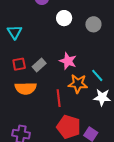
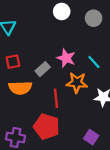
gray rectangle: (39, 65) -> (43, 69), moved
cyan line: (97, 75) -> (94, 62), moved
red pentagon: (69, 127) -> (47, 127), moved

